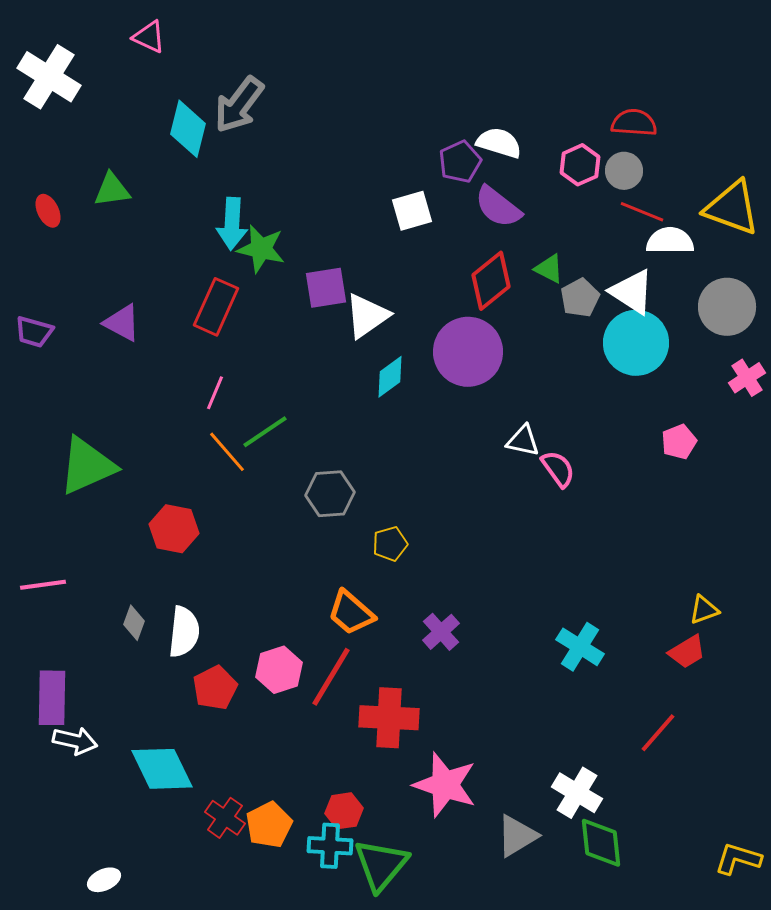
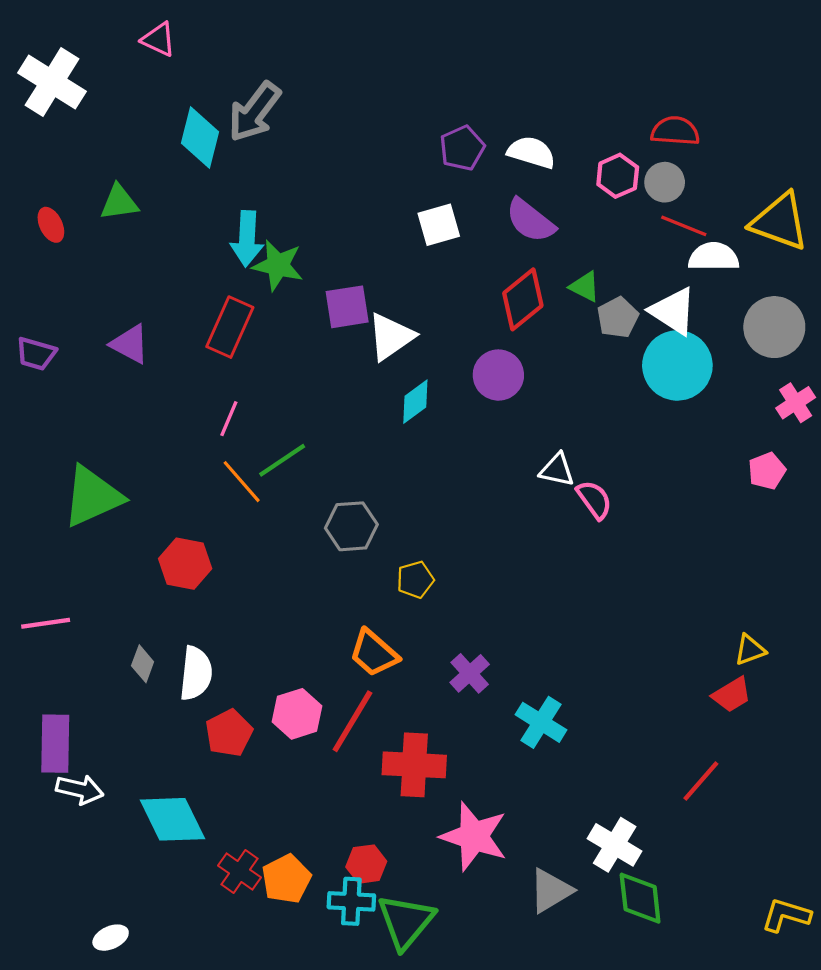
purple pentagon: (460, 162) -> (462, 148), moved
purple circle: (468, 352) -> (498, 375), size x0.7
pink pentagon: (679, 442) -> (767, 471), moved
cyan cross: (580, 647) -> (541, 722), moved

